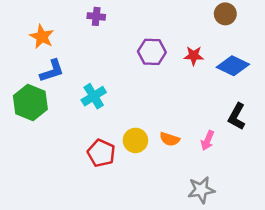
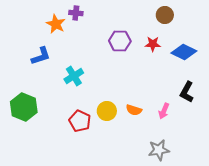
brown circle: (225, 14) -> (165, 15), moved
orange star: (42, 37) -> (56, 24), moved
green hexagon: (30, 102) -> (24, 107), moved

